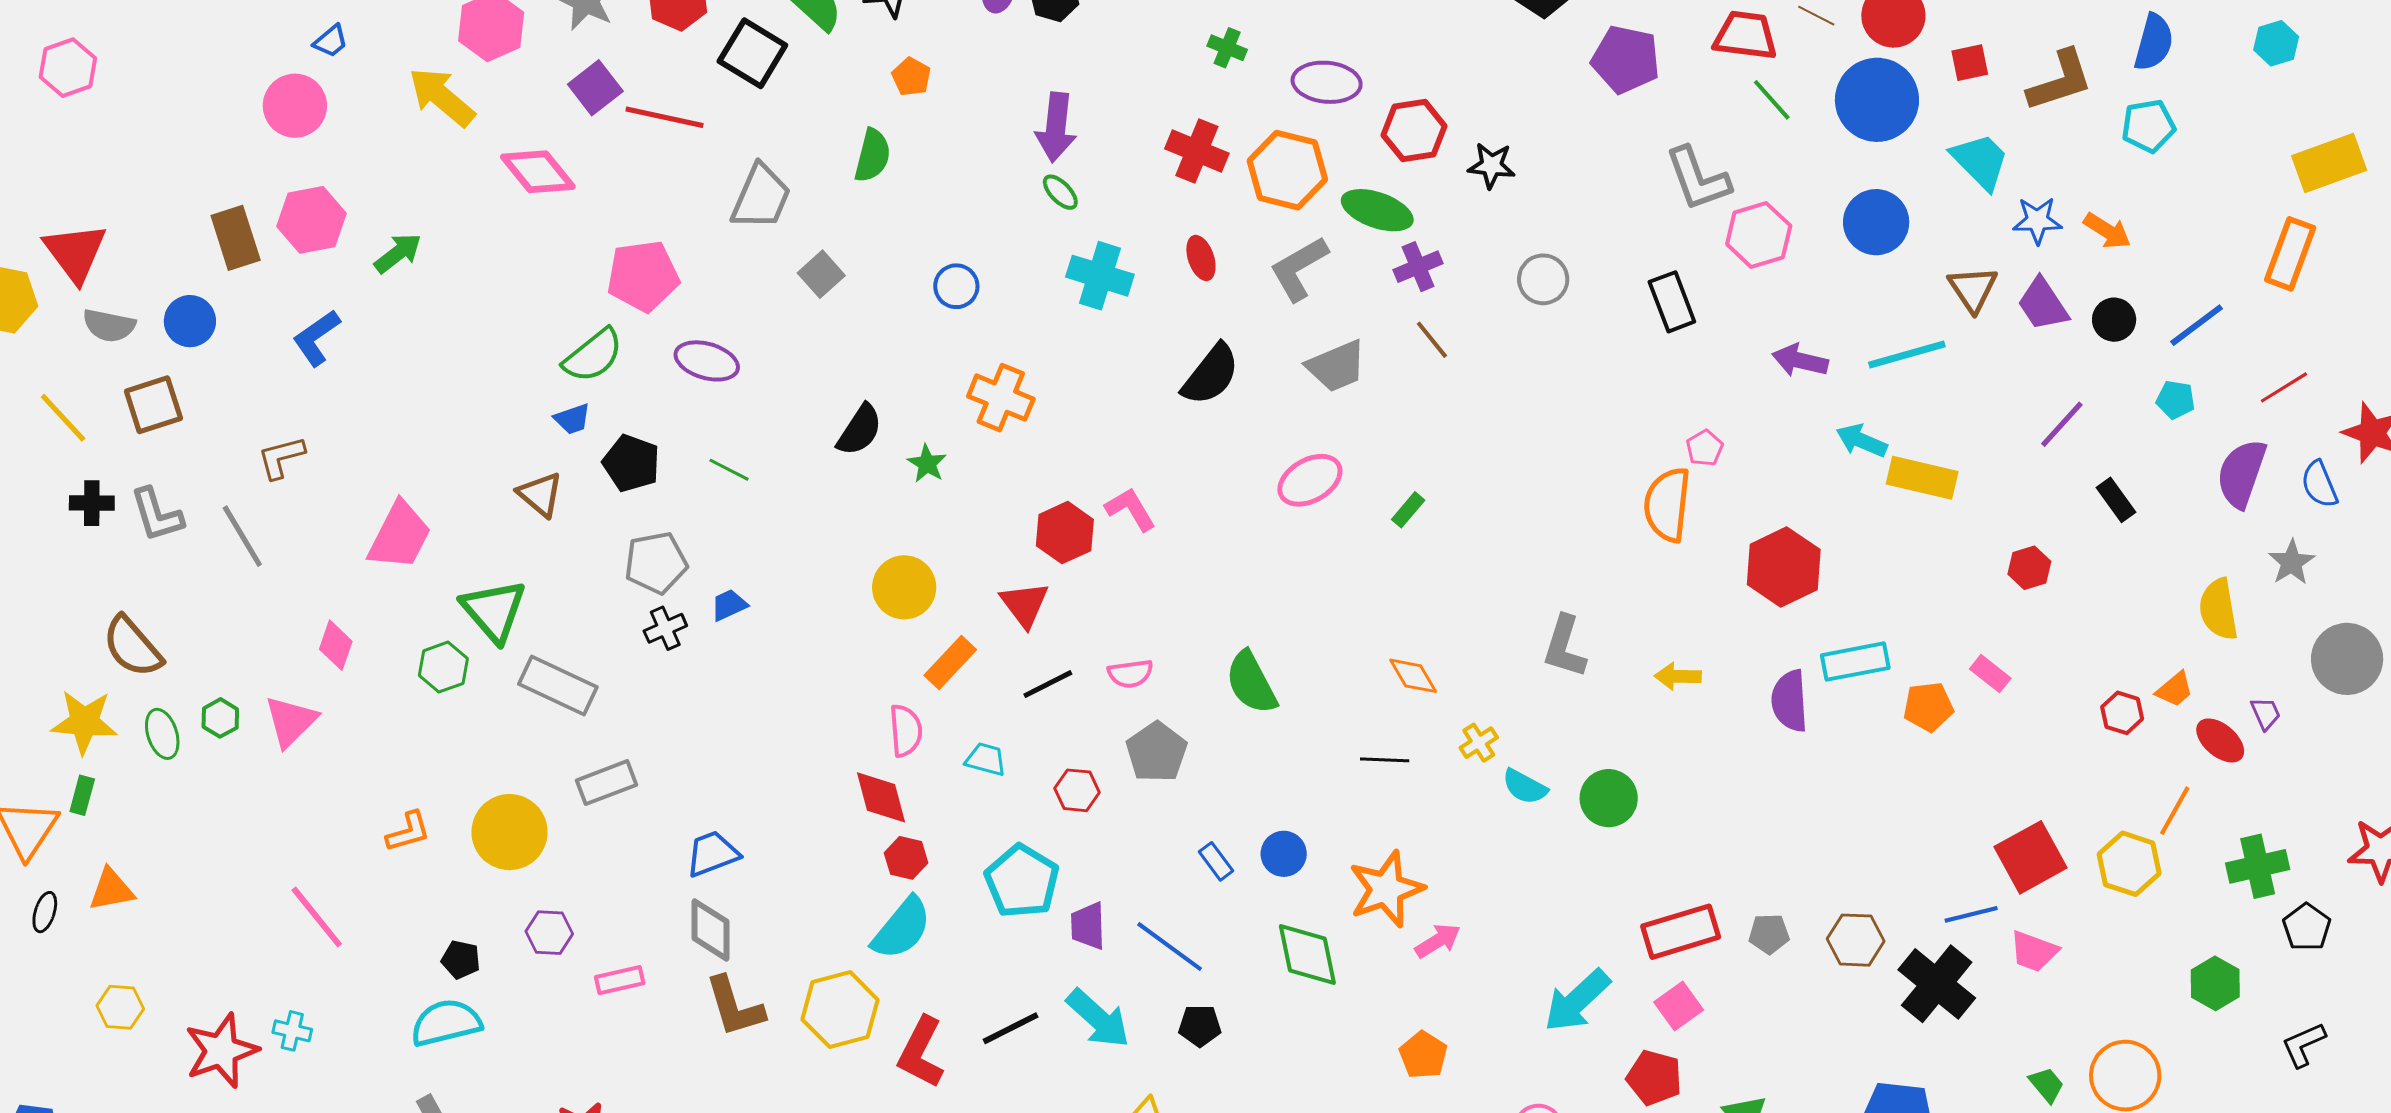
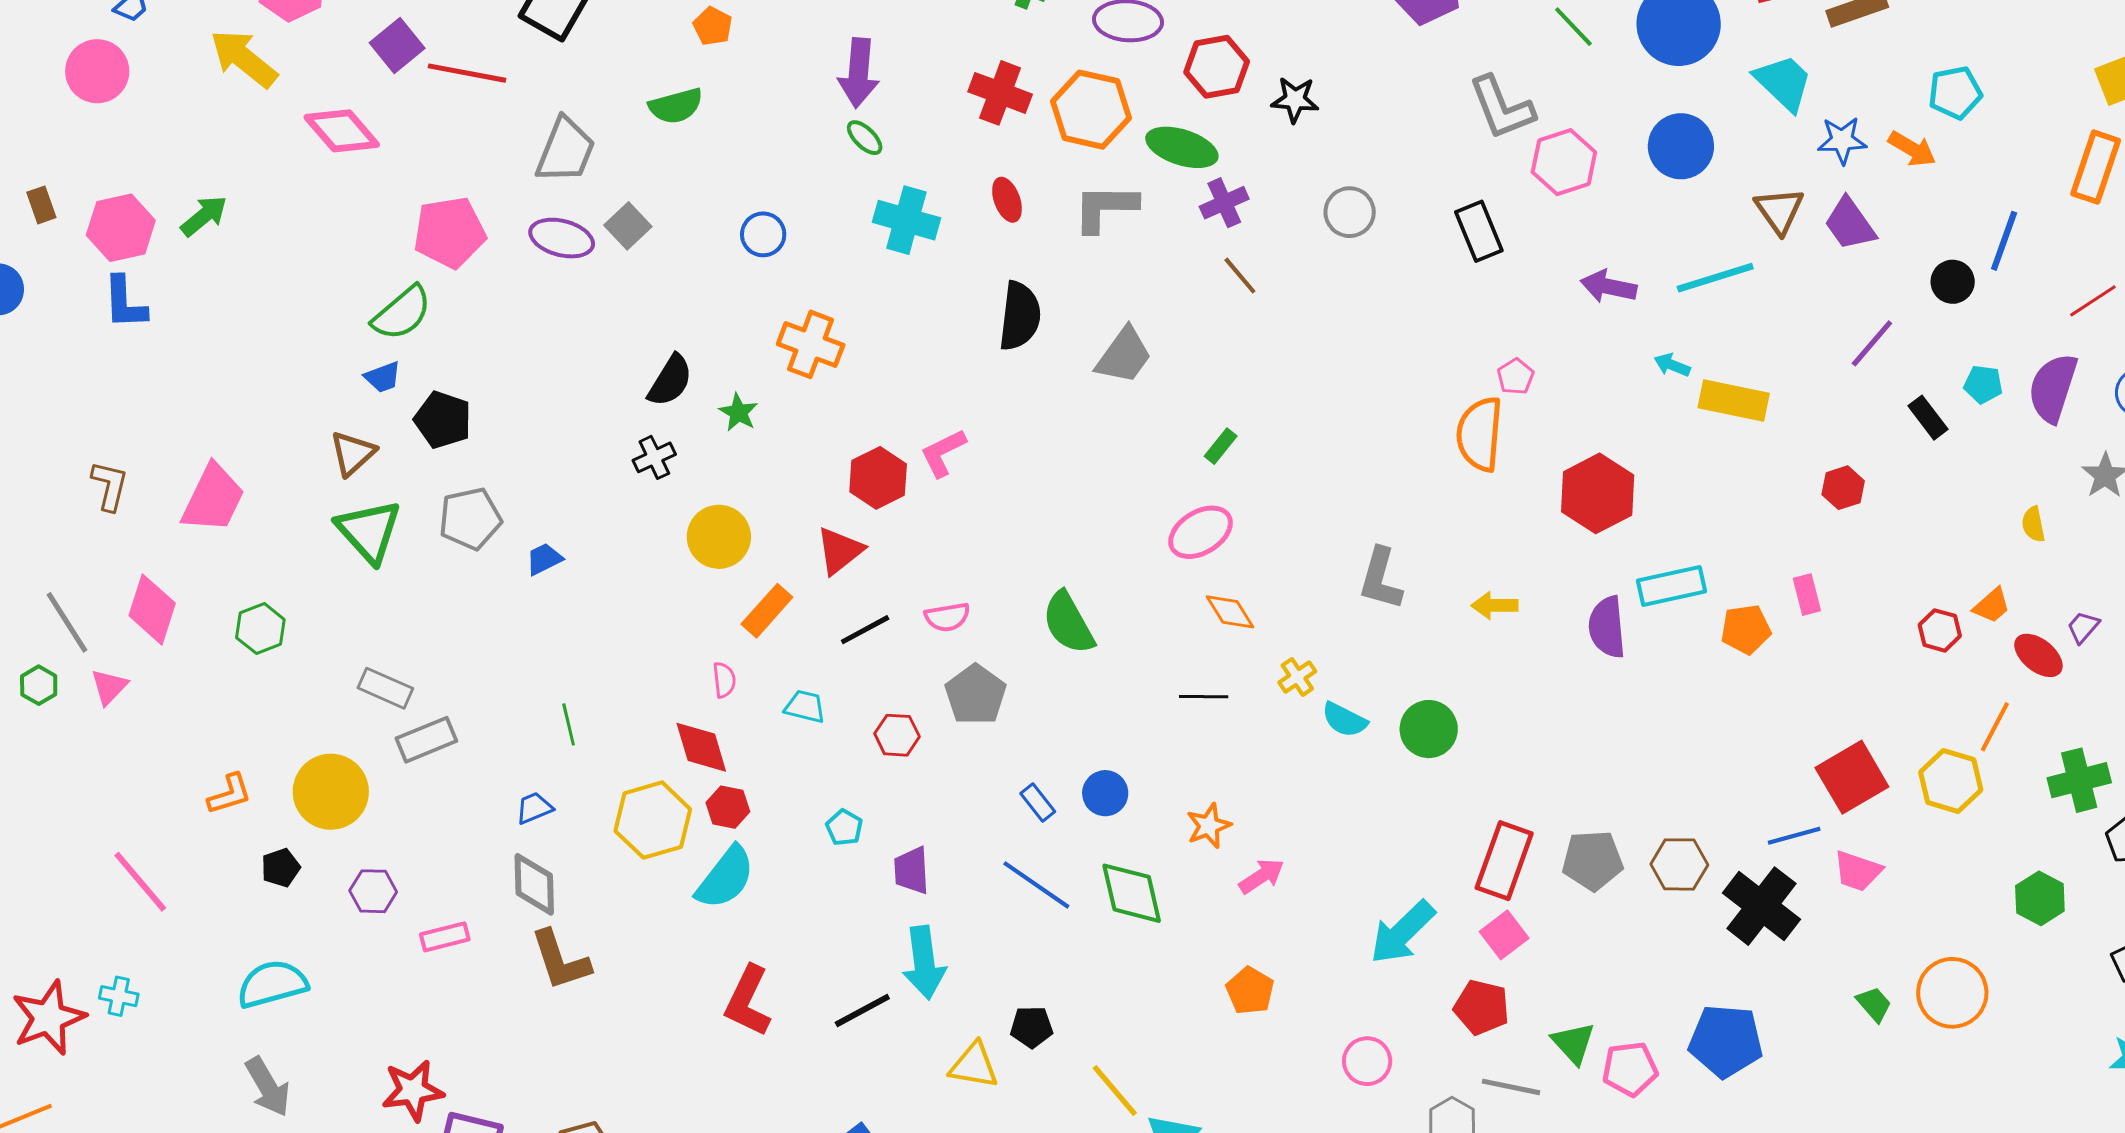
cyan pentagon: (2148, 126) -> (1955, 93), moved
green semicircle: (872, 156) -> (676, 106), turned 62
pink hexagon: (311, 220) -> (121, 228), moved
brown rectangle: (236, 238) -> (41, 205), size x0.6
gray L-shape: (1299, 269) -> (1105, 208), turned 32
black circle: (2114, 320) -> (1953, 282), moved
blue line: (2197, 325) -> (2004, 241), turned -32
blue L-shape: (316, 338) -> (125, 303), turned -56
purple ellipse: (707, 361) -> (562, 238), moved
gray trapezoid: (1336, 366) -> (1124, 356), moved, turned -30
black semicircle: (1211, 375) -> (1020, 316), turned -30
cyan pentagon: (2176, 400) -> (1983, 384), moved
cyan arrow: (1862, 441) -> (1672, 365), size x0.7
brown L-shape: (281, 457) -> (110, 486), moved, turned 120
green line: (729, 470) -> (569, 724), moved, turned 51
pink ellipse: (1310, 480) -> (1201, 532), moved
brown triangle: (540, 494) -> (353, 453), turned 39
pink L-shape: (1130, 509) -> (943, 453), turned -84
gray line: (242, 536) -> (67, 622), moved
red triangle: (1025, 604) -> (840, 551), turned 30
yellow semicircle: (2218, 609) -> (2033, 524), size x0.6
green triangle: (494, 611) -> (369, 531), moved
black cross: (665, 628) -> (654, 457), moved
pink diamond: (336, 645) -> (152, 609), size x1.4
pink rectangle: (1990, 674) -> (1807, 595), turned 39
gray rectangle: (558, 686) -> (385, 688), moved, size x0.7
purple trapezoid: (2266, 713) -> (2083, 627), turned -114
pink triangle: (291, 721) -> (109, 687), size x0.7
pink semicircle: (906, 731) -> (724, 680), size x0.7
blue trapezoid: (712, 854) -> (534, 808), size x0.7
cyan pentagon: (1022, 881) -> (844, 827), size x0.5
orange star: (1386, 889) -> (1209, 826), size x0.6
red rectangle: (1681, 932) -> (1504, 861), turned -52
gray pentagon: (1769, 934) -> (1593, 860), size x1.5
blue line: (1170, 947) -> (1036, 885), moved
black pentagon: (461, 960) -> (281, 868), moved, turned -30
yellow hexagon: (840, 1010) -> (653, 820), moved
cyan arrow: (1098, 1018) -> (924, 963), turned 42
black pentagon: (1200, 1026) -> (1032, 1027), moved
black line: (1011, 1028) -> (862, 1011), moved

